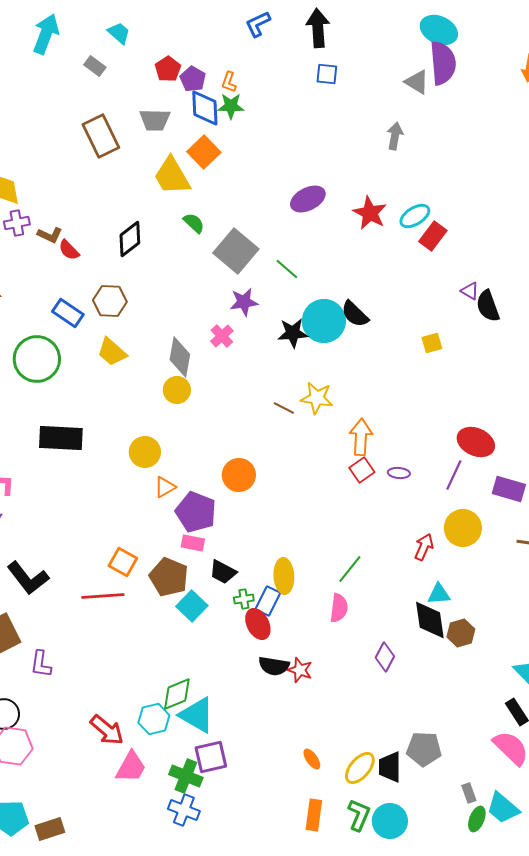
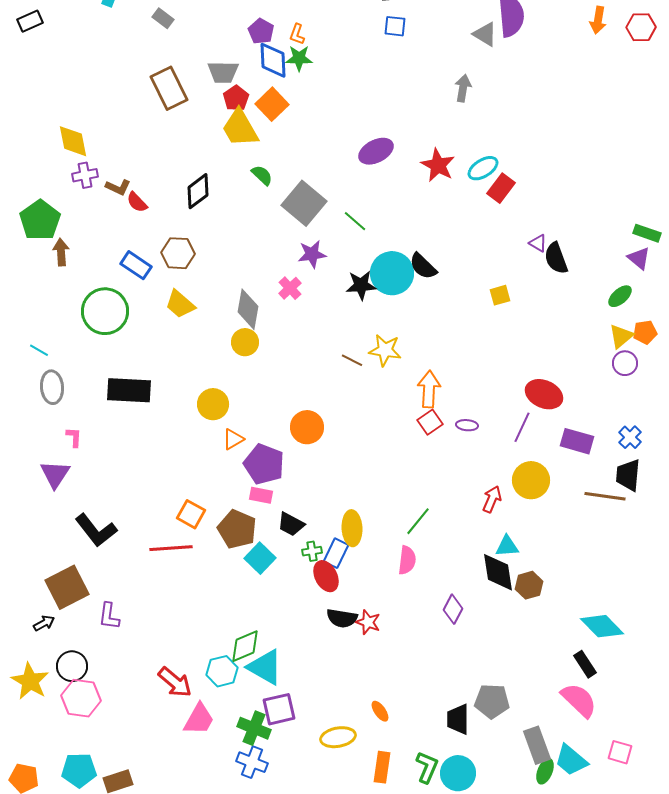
red pentagon: (168, 69) -> (236, 98), moved
yellow ellipse: (360, 768) -> (338, 737), moved, turned 40
gray rectangle: (469, 793) -> (537, 745), size x1.8

